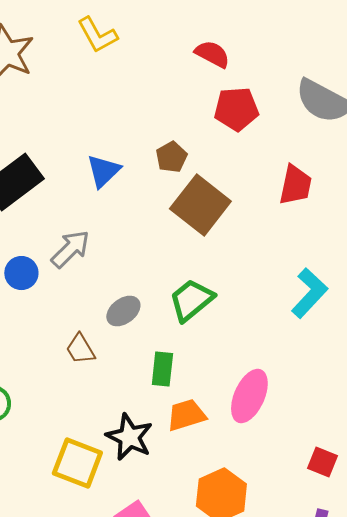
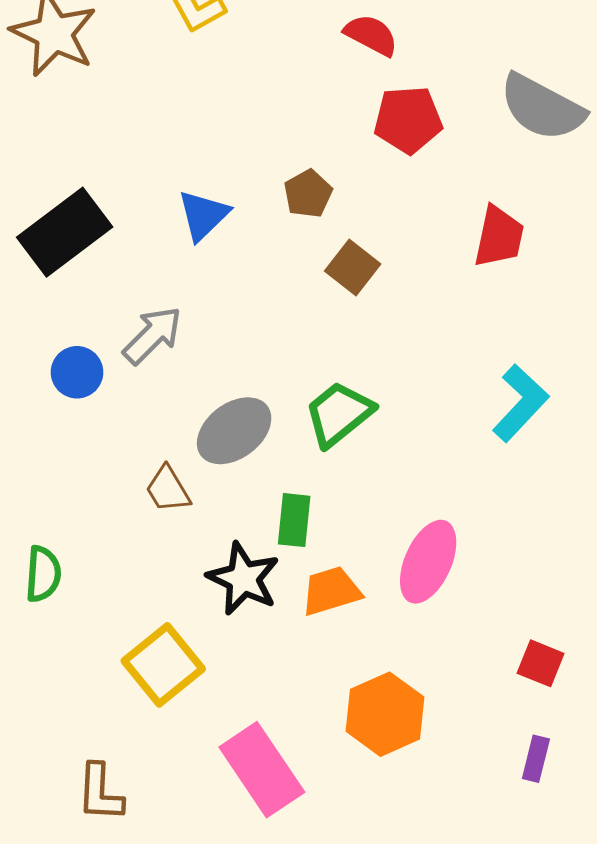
brown square: (200, 205) -> (353, 268), size x0.6
gray ellipse: (123, 311) -> (234, 431), size x1.4
black star: (129, 437) -> (243, 579), moved
yellow square: (77, 463) -> (163, 665), turned 30

